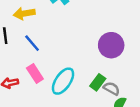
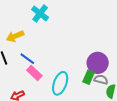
purple circle: (111, 45) -> (98, 63), moved
pink rectangle: (35, 73) -> (34, 73), moved

